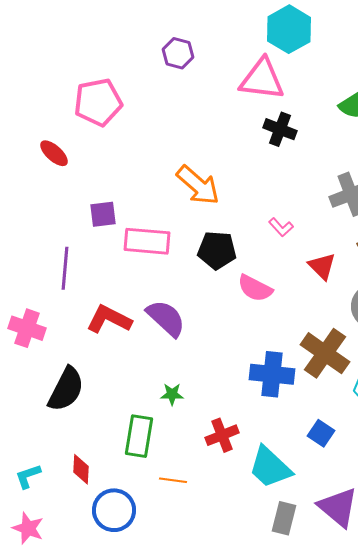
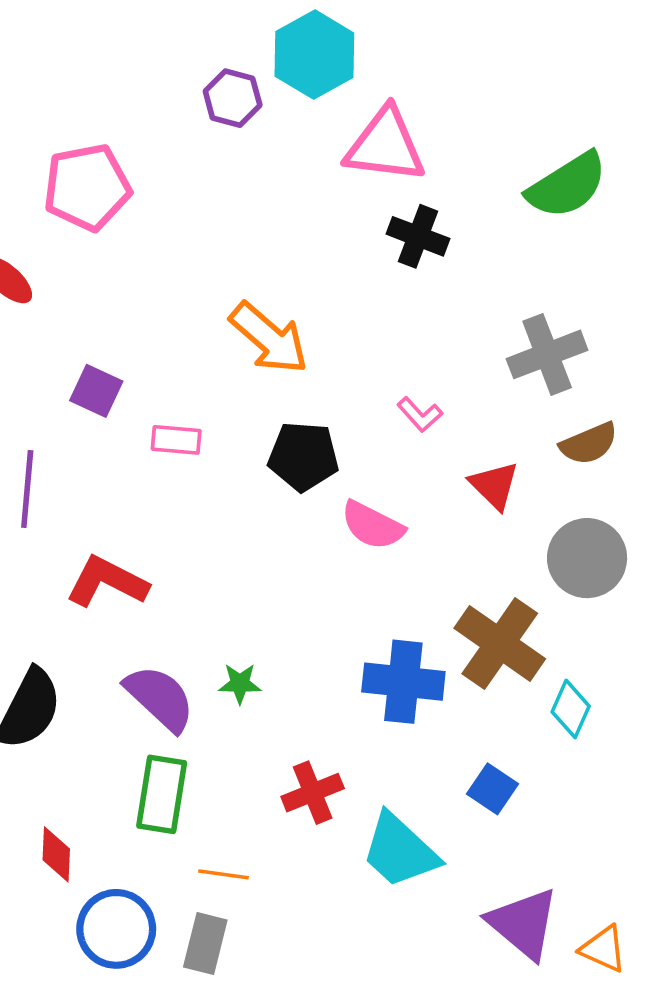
cyan hexagon: (289, 29) -> (314, 55), moved
purple square: (103, 214) -> (96, 391), turned 32
pink rectangle: (147, 241) -> (176, 440), size x0.6
purple semicircle: (166, 318) -> (160, 698), moved
green star: (172, 394) -> (240, 683), moved
gray rectangle: (284, 518) -> (205, 943), moved

